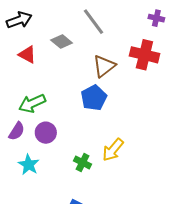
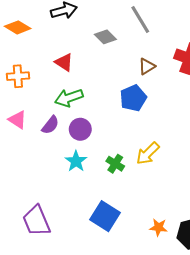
red triangle: (27, 55) -> (64, 62), moved
brown triangle: (104, 66) -> (147, 66), size x0.7
cyan star: (29, 165) -> (76, 161), moved

